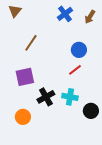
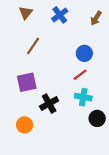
brown triangle: (15, 11) -> (26, 13), moved
blue cross: (65, 14) -> (60, 15), moved
cyan cross: (70, 97) -> (83, 97), moved

